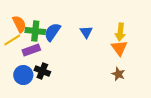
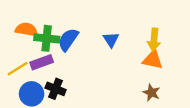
orange semicircle: (19, 24) -> (26, 30), turned -54
yellow line: (12, 40) -> (18, 69), moved
orange triangle: (119, 48) -> (153, 60), turned -42

